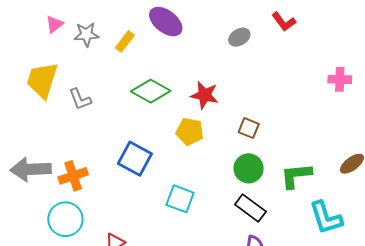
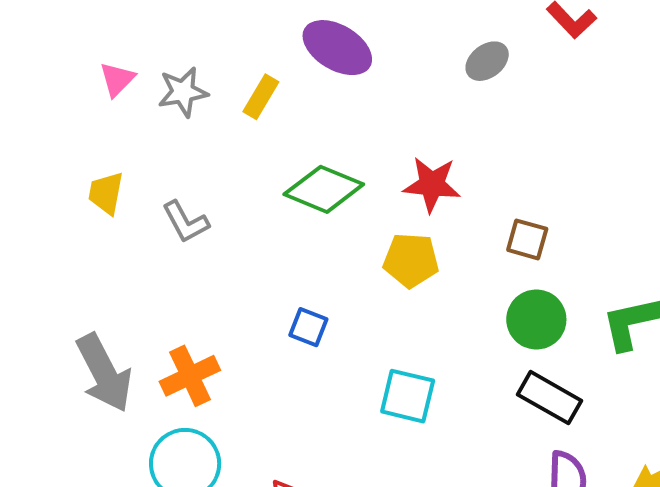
yellow trapezoid: (42, 80) -> (106, 193), size x0.6
blue square: (135, 159) -> (308, 327), size x0.6
gray arrow: (31, 169) -> (104, 373), turned -108

